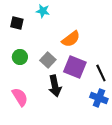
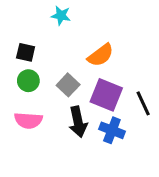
black square: (17, 23) -> (26, 52), moved
pink semicircle: (20, 97) -> (28, 120), moved, turned 126
blue cross: (99, 98) -> (112, 130), moved

